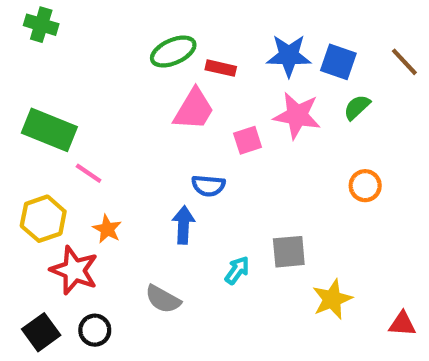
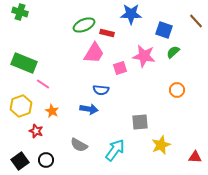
blue star: (289, 56) -> (131, 14), moved
brown line: (404, 62) -> (196, 21), moved
blue arrow: (184, 225) -> (89, 109), turned 96
red star: (74, 270) -> (36, 131), size x0.6
cyan arrow: (237, 270) -> (115, 150), moved, size x1.6

